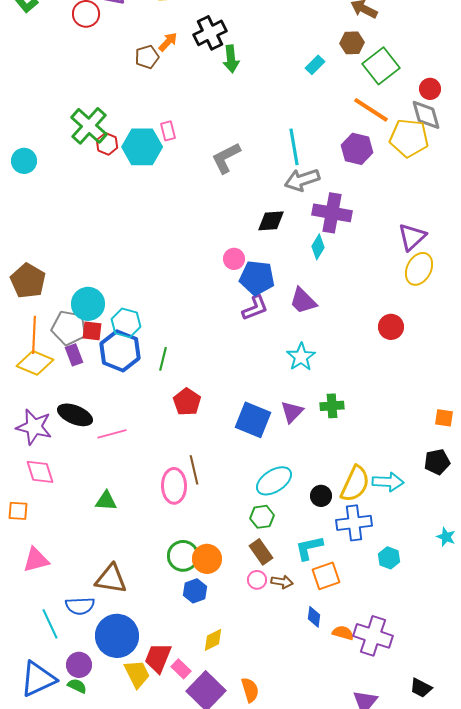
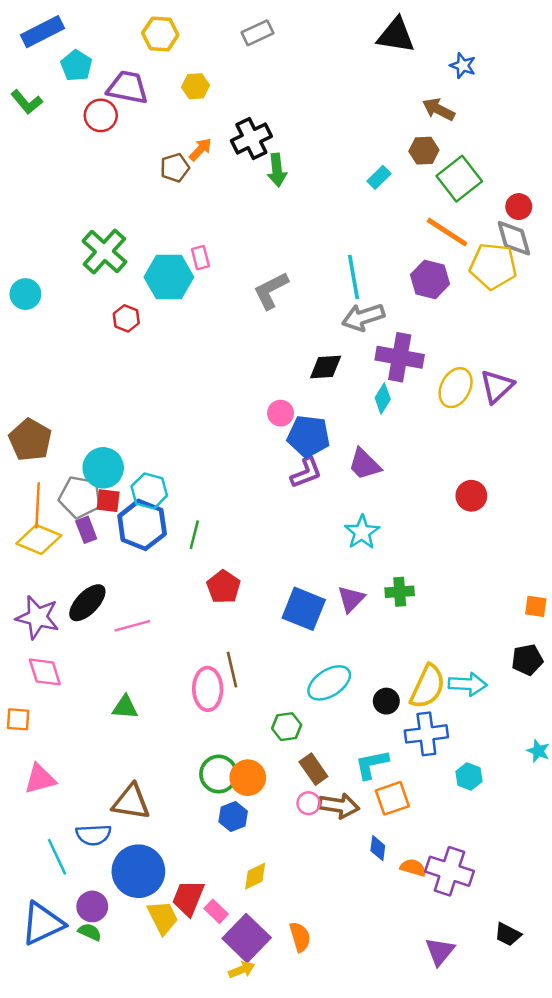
red hexagon: (107, 144) -> (126, 318), moved
yellow ellipse: (419, 269) -> (456, 388), moved
black ellipse: (75, 415) -> (87, 603), turned -68
green hexagon: (262, 517) -> (287, 727), moved
brown arrow: (282, 582) -> (339, 806), size x1.5

